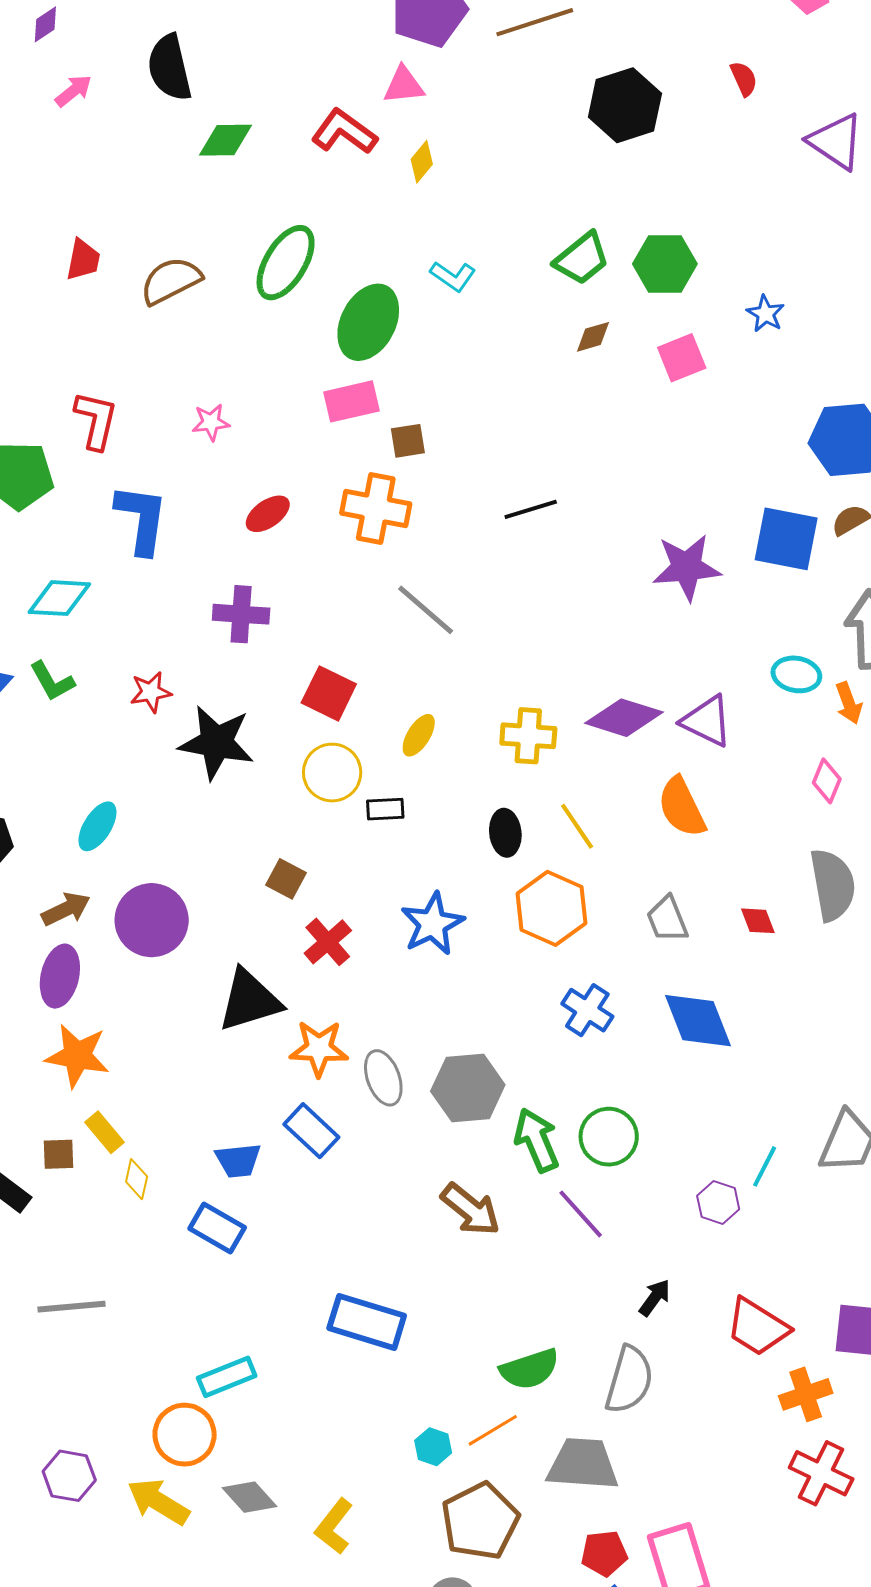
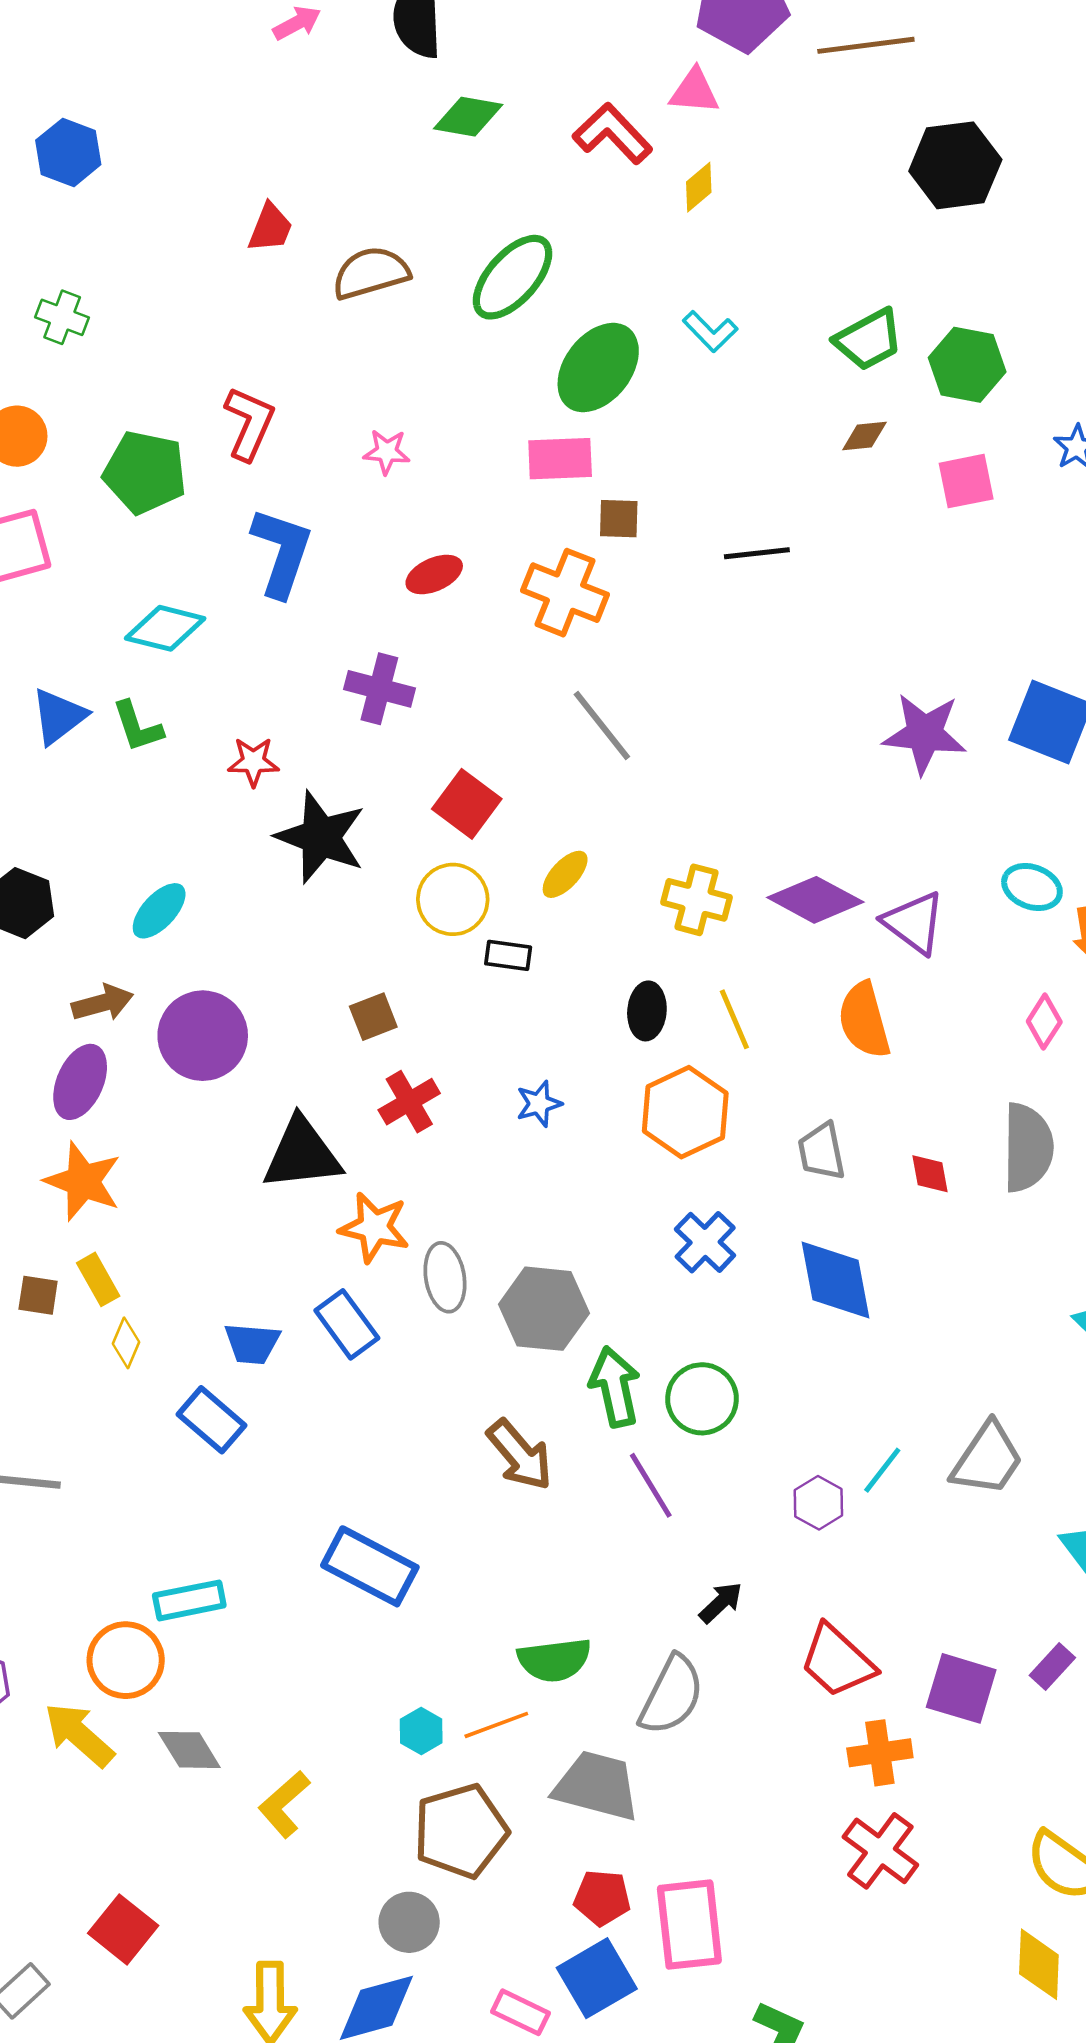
black line: (531, 509) -> (757, 553), moved
brown square: (286, 879) -> (373, 1017), turned 30
blue star: (432, 924) -> (539, 1104), size x0.6

